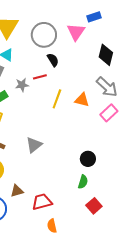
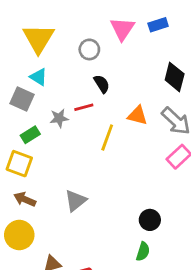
pink triangle: (76, 32) -> (122, 29), moved
gray circle: (44, 35) -> (89, 49), size x0.6
orange triangle: (82, 100) -> (137, 115), moved

